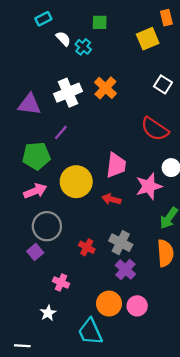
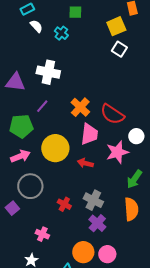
white semicircle: (63, 39) -> (36, 26), moved
white square: (163, 84) -> (119, 49), moved
orange cross: (105, 88) -> (80, 107), moved
white cross: (68, 93) -> (48, 72), turned 35
red semicircle: (155, 129) -> (112, 114), moved
purple square: (35, 252) -> (12, 208), moved

